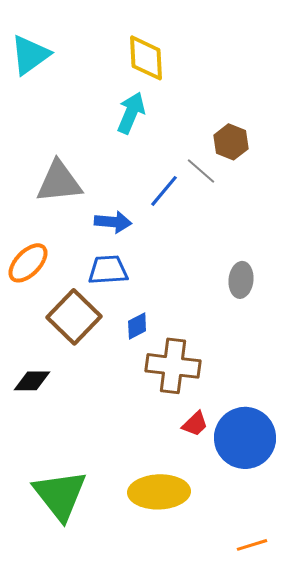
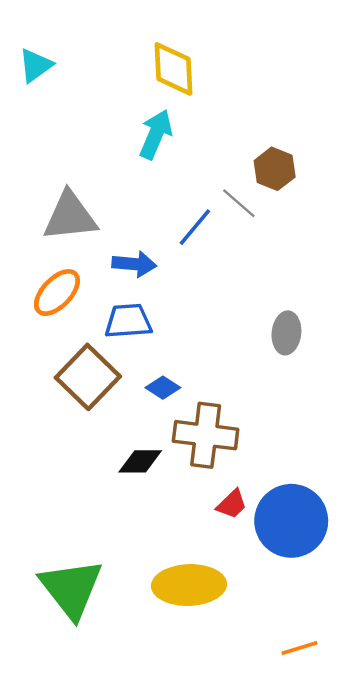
cyan triangle: (30, 55) -> (36, 65), size x0.7
orange ellipse: (28, 263) -> (57, 293), moved
blue diamond: (137, 326) -> (163, 388), turned 60
black diamond: (32, 381) -> (140, 461), moved

